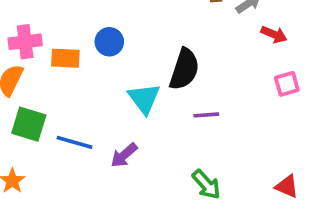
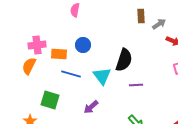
green square: (29, 124) -> (50, 100), moved
blue line: (75, 142) -> (71, 74), moved

